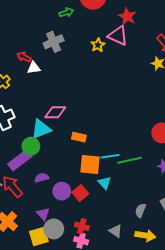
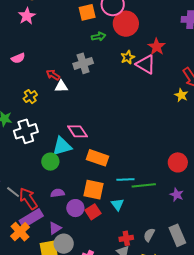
yellow star: (98, 45) -> (128, 57), moved
pink diamond: (55, 112) -> (77, 131), turned 50
orange rectangle: (79, 137) -> (98, 158), size x1.5
purple rectangle: (20, 160) -> (31, 218), moved
orange square: (90, 165) -> (93, 190), moved
purple triangle: (43, 214) -> (55, 228), turned 32
red cross: (82, 226) -> (126, 238), moved, turned -32

